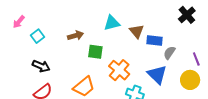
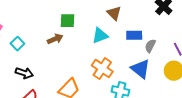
cyan triangle: (112, 23) -> (100, 36), moved
brown triangle: (137, 31) -> (114, 13), moved
green square: (95, 52) -> (67, 21), moved

